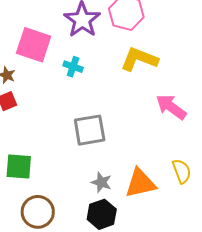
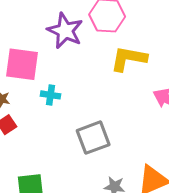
cyan cross: (73, 67) -> (51, 95), moved

